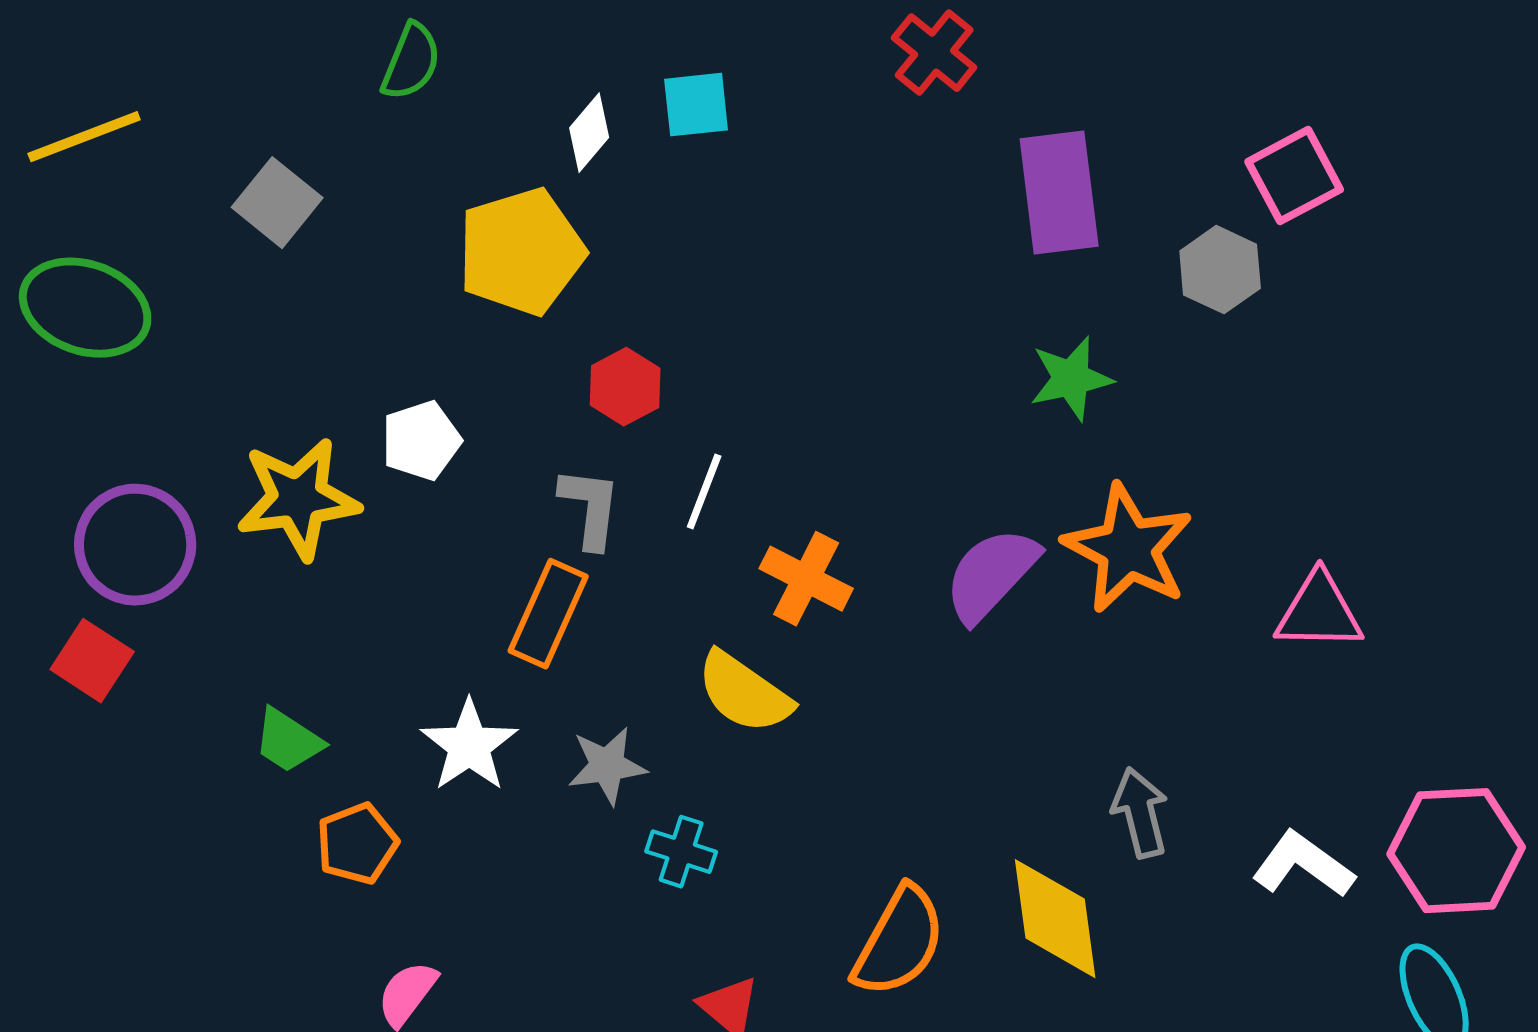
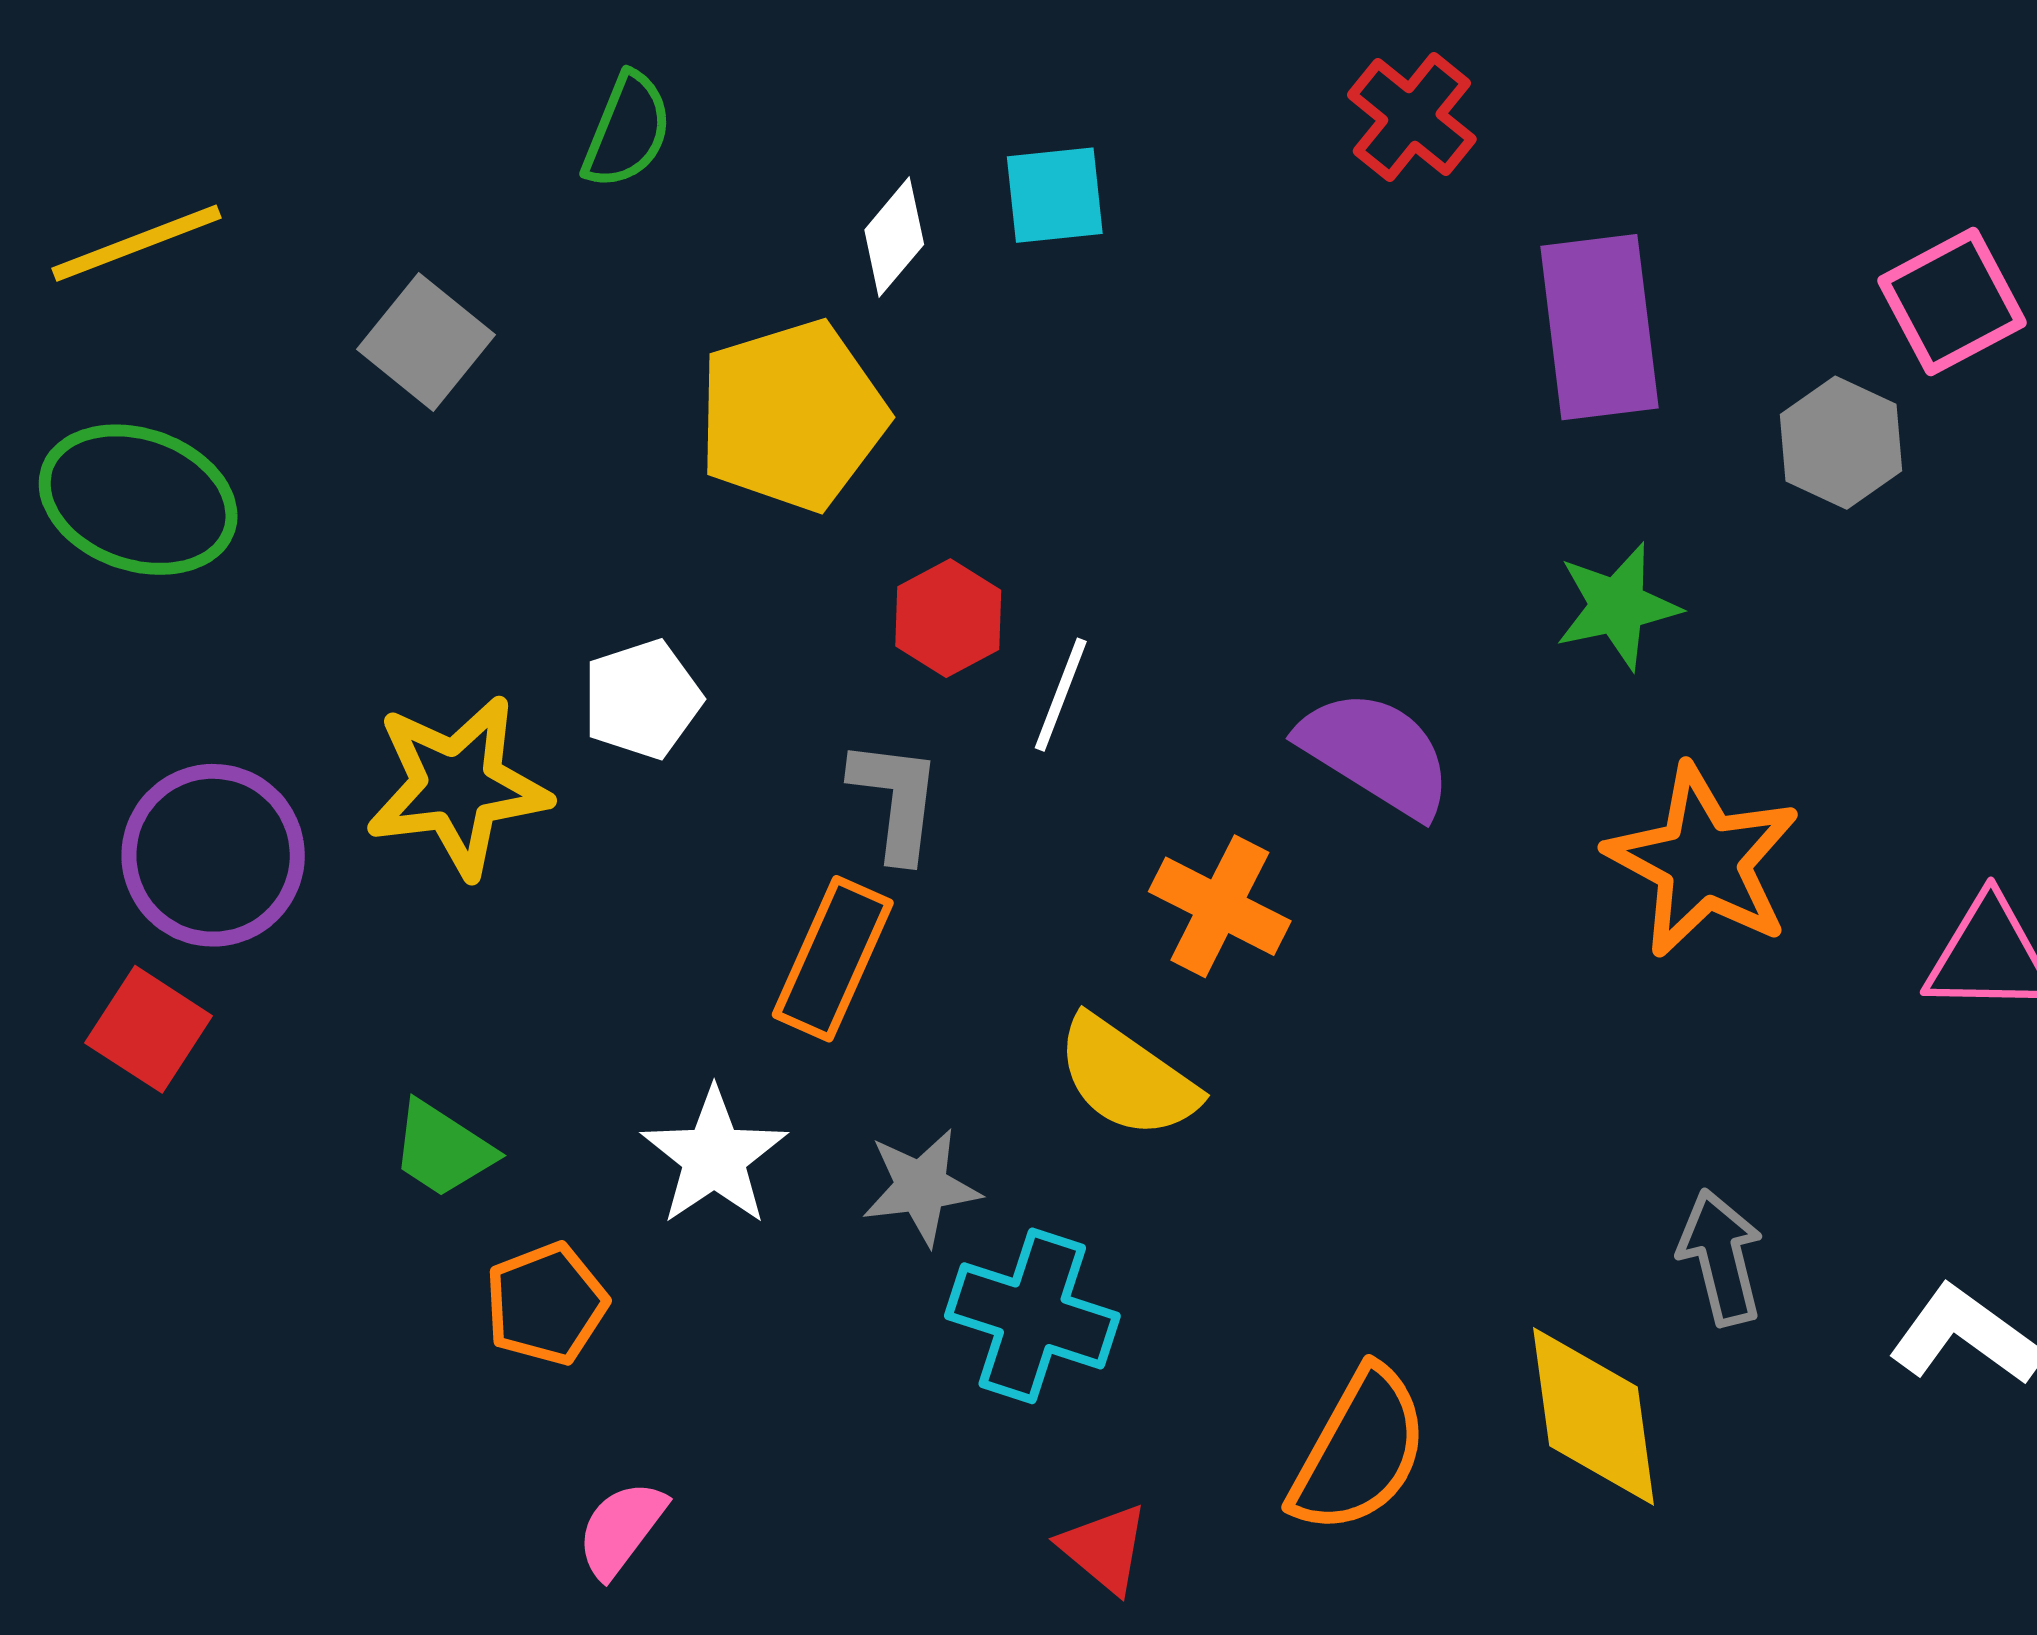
white line: (704, 492) -> (1061, 695), moved
purple semicircle: (991, 575) -> (1376, 753), moved, turned 79
cyan cross: (681, 852) -> (1032, 1316), size x1.6

